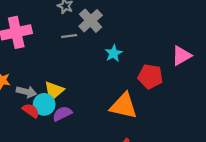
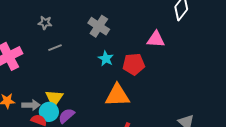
gray cross: (91, 21) -> (99, 26), moved
cyan star: (114, 53) -> (106, 59), moved
pink triangle: (182, 56) -> (156, 39), turned 48

